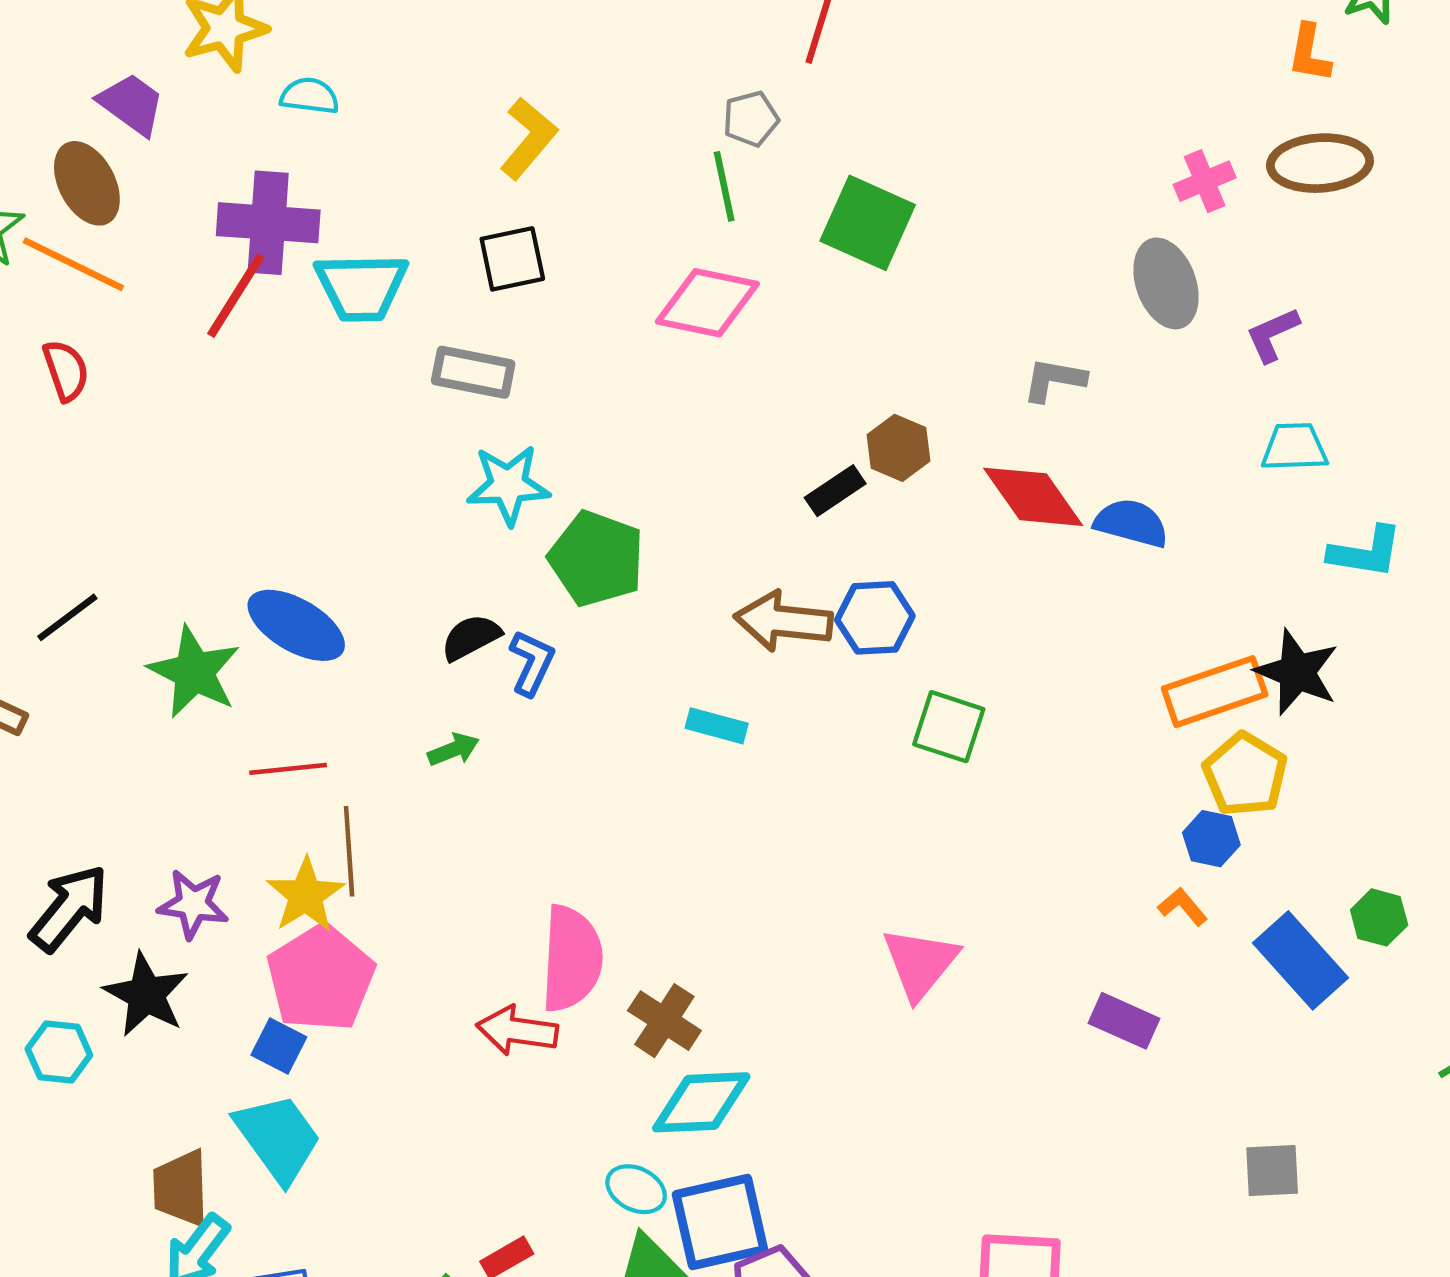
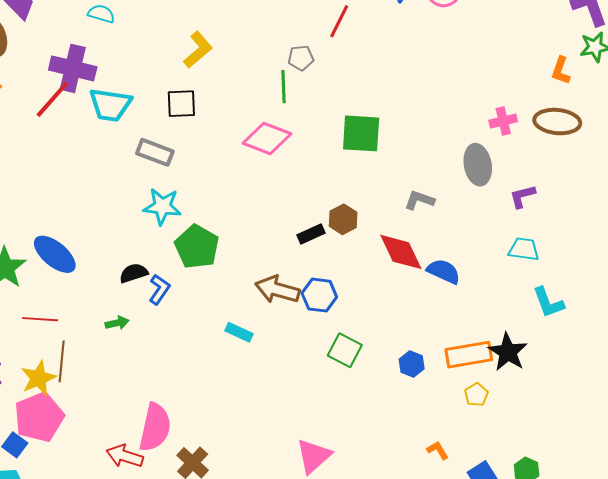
green square: (868, 223) -> (361, 133), moved, turned -30
cyan L-shape: (1366, 552) -> (548, 302), turned 51
yellow pentagon: (1245, 774) -> (476, 395), size x0.6
blue hexagon: (1211, 839) -> (412, 364), moved

